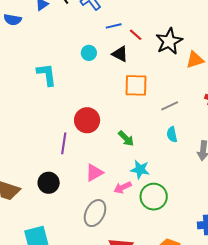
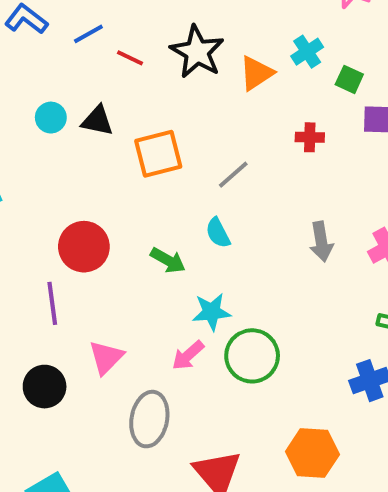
blue line: (114, 26) -> (88, 34), moved
black triangle: (120, 54) -> (97, 121), moved
cyan semicircle: (172, 134) -> (218, 233), moved
pink triangle: (94, 173) -> (106, 357), moved

